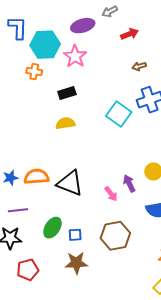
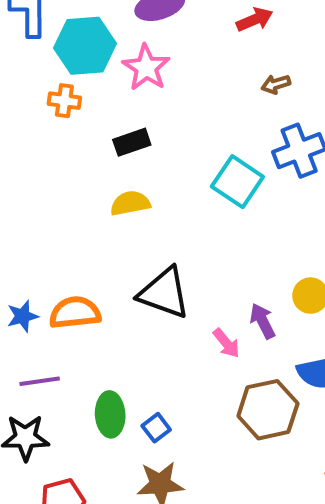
black triangle: (70, 183) -> (164, 293), moved
green ellipse: (52, 228) -> (110, 414), turned -35
blue square: (75, 235) -> (156, 428), turned -32
brown hexagon: (115, 236) -> (268, 410), moved

